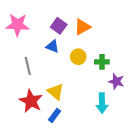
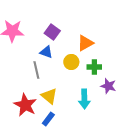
orange triangle: (82, 27) -> (85, 43), moved
gray line: (28, 66) -> (36, 70), moved
cyan arrow: (102, 103) -> (84, 99), moved

